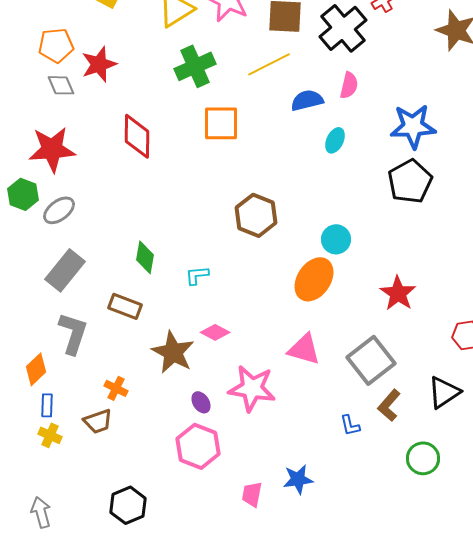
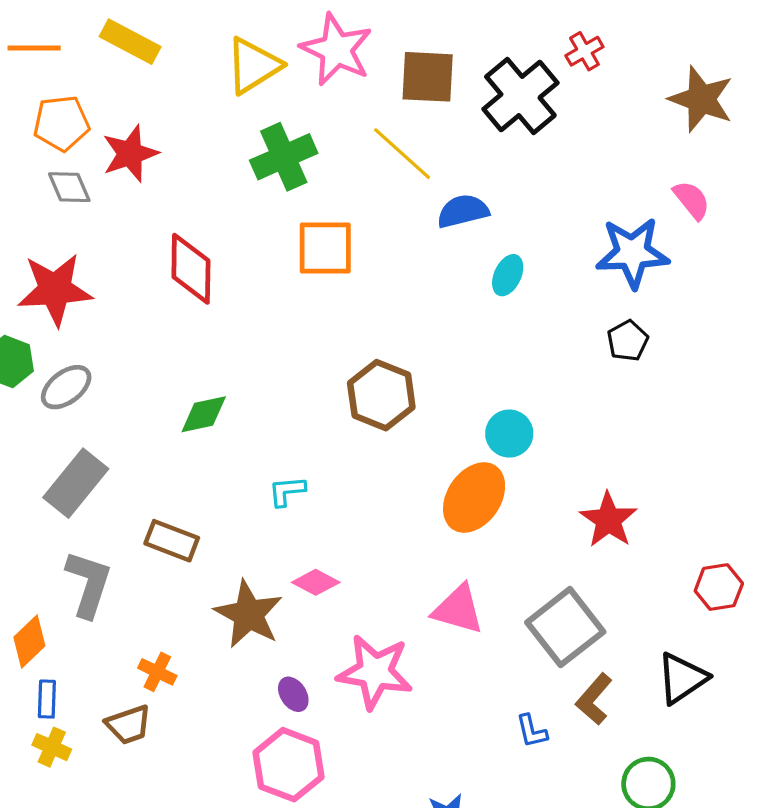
yellow line: (269, 64) -> (402, 154), turned 69
pink semicircle: (349, 85) -> (692, 200), moved, turned -52
black pentagon: (410, 181) -> (628, 341), size x0.6
green diamond: (145, 257) -> (204, 414), moved, turned 68

